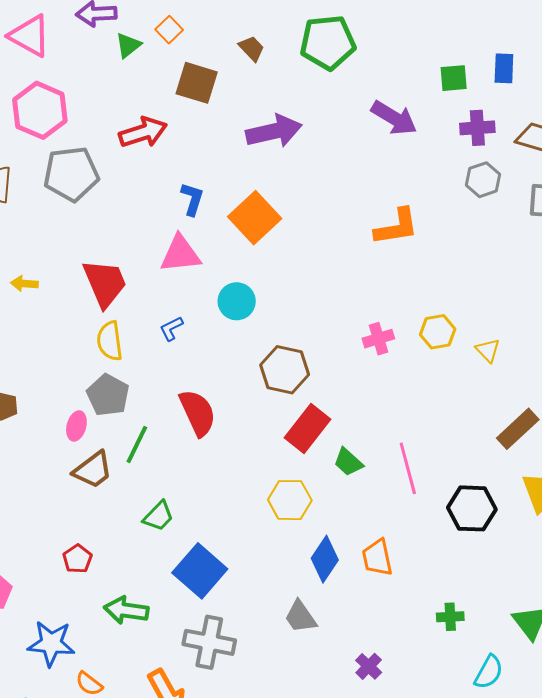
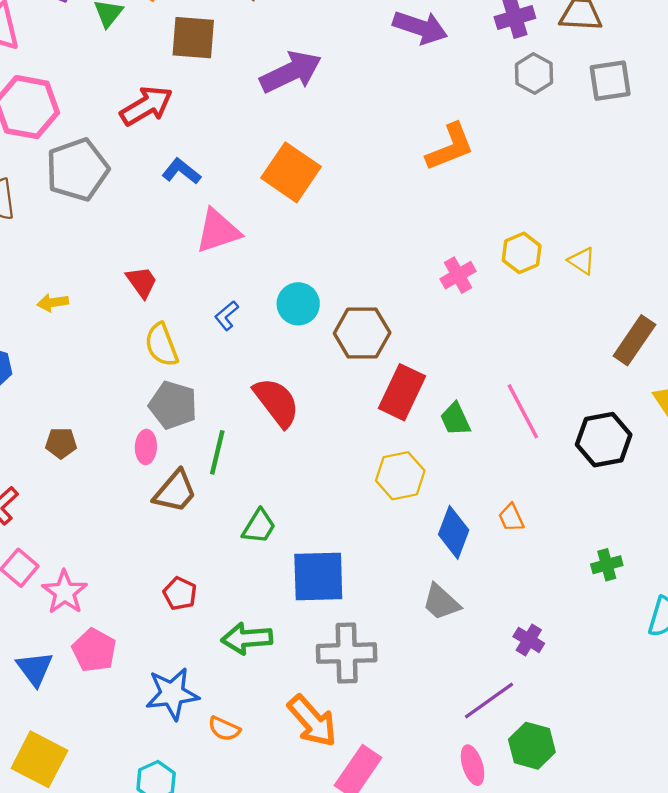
blue L-shape: (192, 199) -> (181, 171), moved, turned -56
red trapezoid: (105, 283) -> (142, 282), size x0.6
cyan circle: (237, 301) -> (298, 304), moved
green trapezoid: (348, 462) -> (455, 419), turned 36
orange trapezoid: (377, 558) -> (511, 518), size x0.7
blue square: (200, 571) -> (318, 576), turned -30

